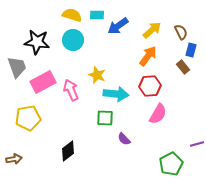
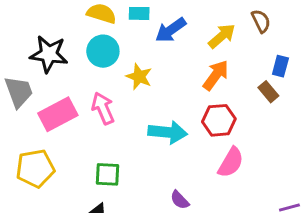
brown semicircle: (181, 32) -> (261, 21), moved
yellow star: (97, 75) -> (139, 77), moved
pink arrow: (71, 90) -> (103, 108), moved
green square: (105, 118) -> (107, 174), moved

